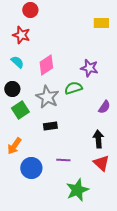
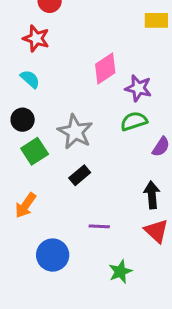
pink diamond: (46, 65) -> (105, 69), moved
green semicircle: (73, 88) -> (134, 121), moved
black rectangle: (50, 126) -> (80, 175), turned -32
blue circle: (31, 168) -> (53, 255), moved
green star: (77, 190) -> (120, 272), size x0.7

